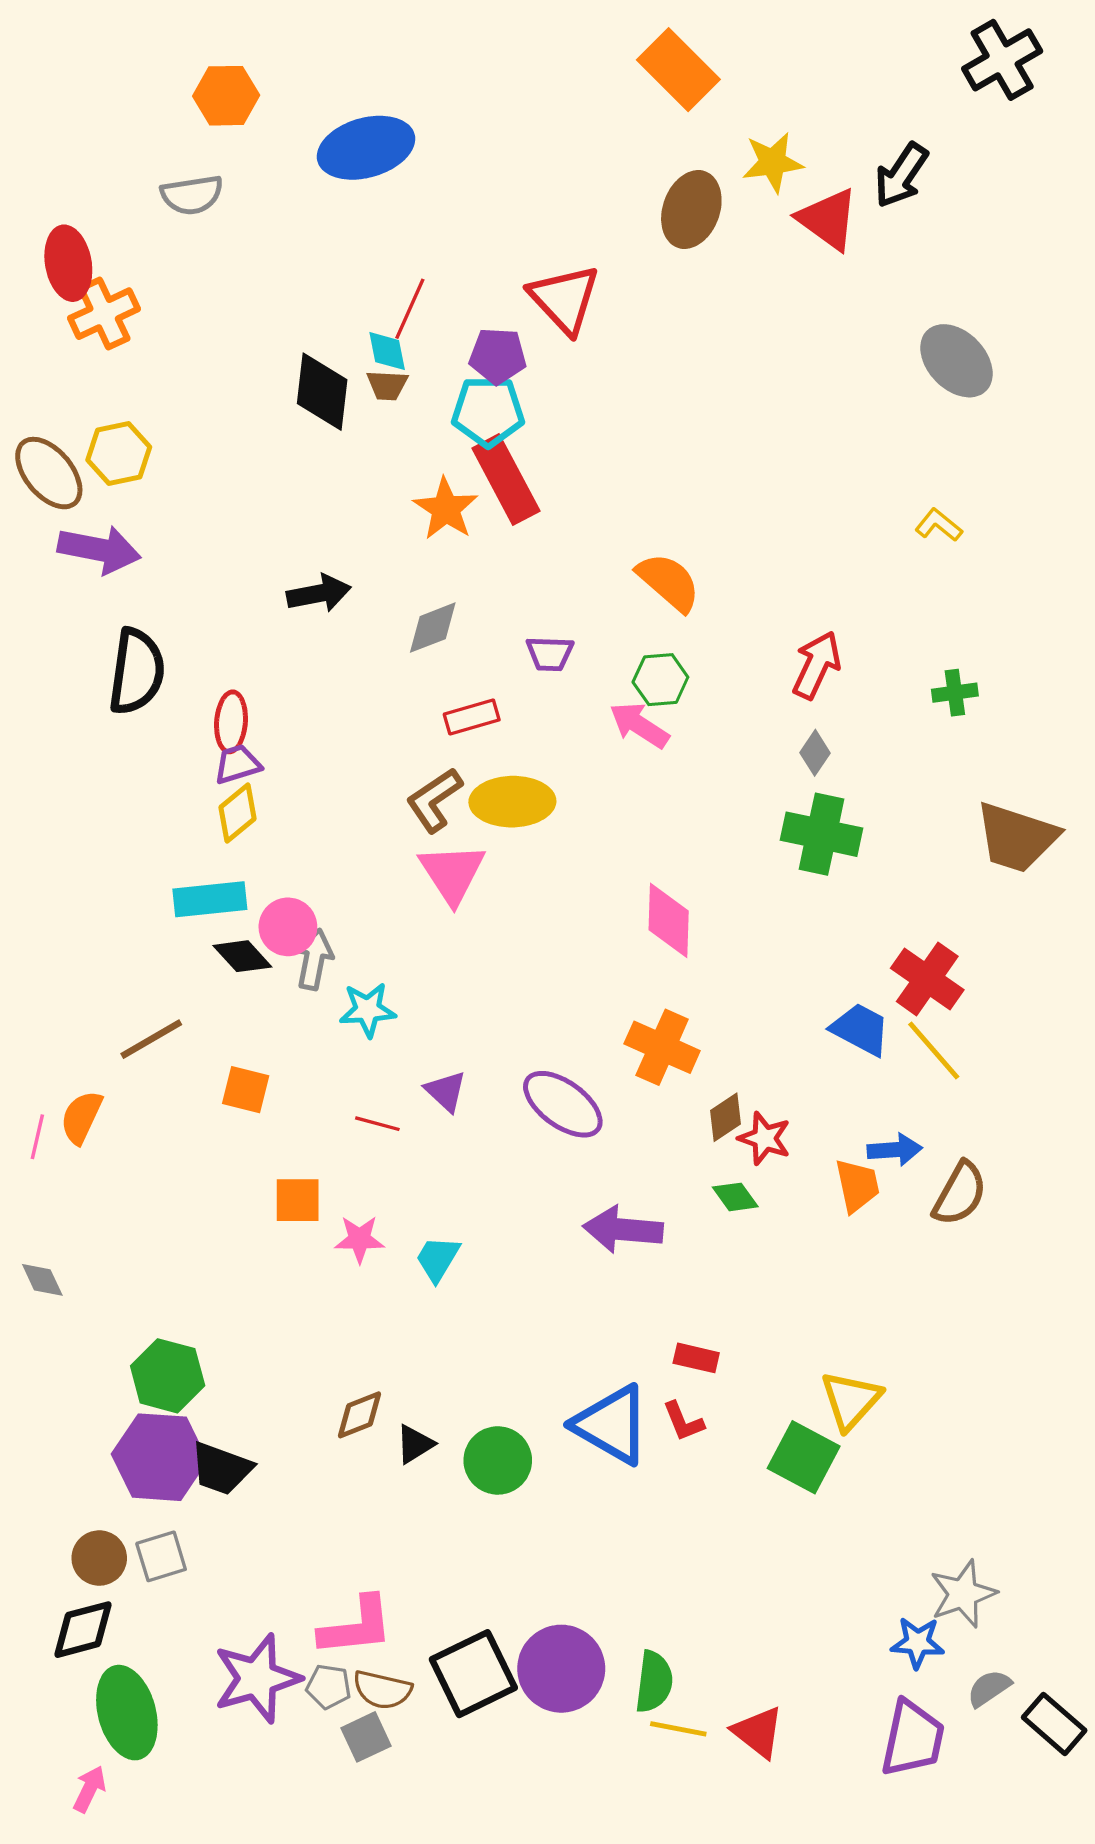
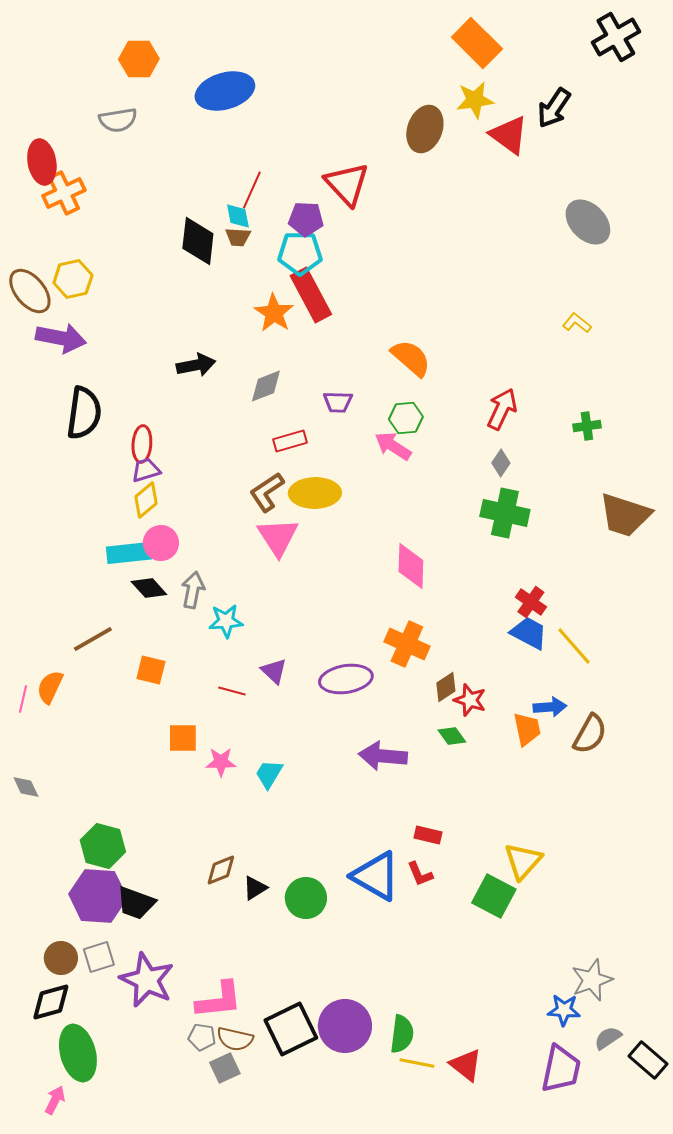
orange rectangle: (678, 70) -> (477, 43), moved
pink circle: (288, 927) -> (161, 543), moved
red cross: (927, 979) -> (531, 602), moved, size x0.7
purple ellipse: (563, 1104) -> (346, 679), turned -45
purple star: (257, 1678) -> (147, 980), moved, turned -30

